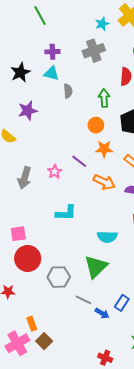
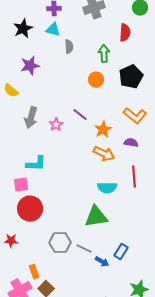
orange star: (104, 149) -> (103, 130), moved, turned -30
gray arrow: (25, 178) -> (31, 118), moved
orange arrow: (104, 182) -> (104, 154), moved
cyan L-shape: (66, 213) -> (36, 164), moved
green triangle: (96, 267) -> (96, 217), turned 35
gray hexagon: (59, 277) -> (60, 243), moved

